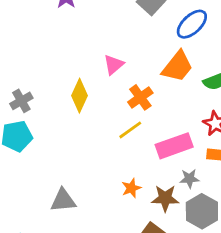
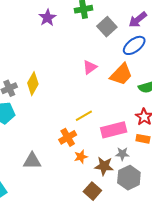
pink triangle: (114, 65) -> (90, 67), moved
yellow diamond: (79, 96) -> (33, 84), moved
orange cross: (140, 97) -> (68, 137), moved

